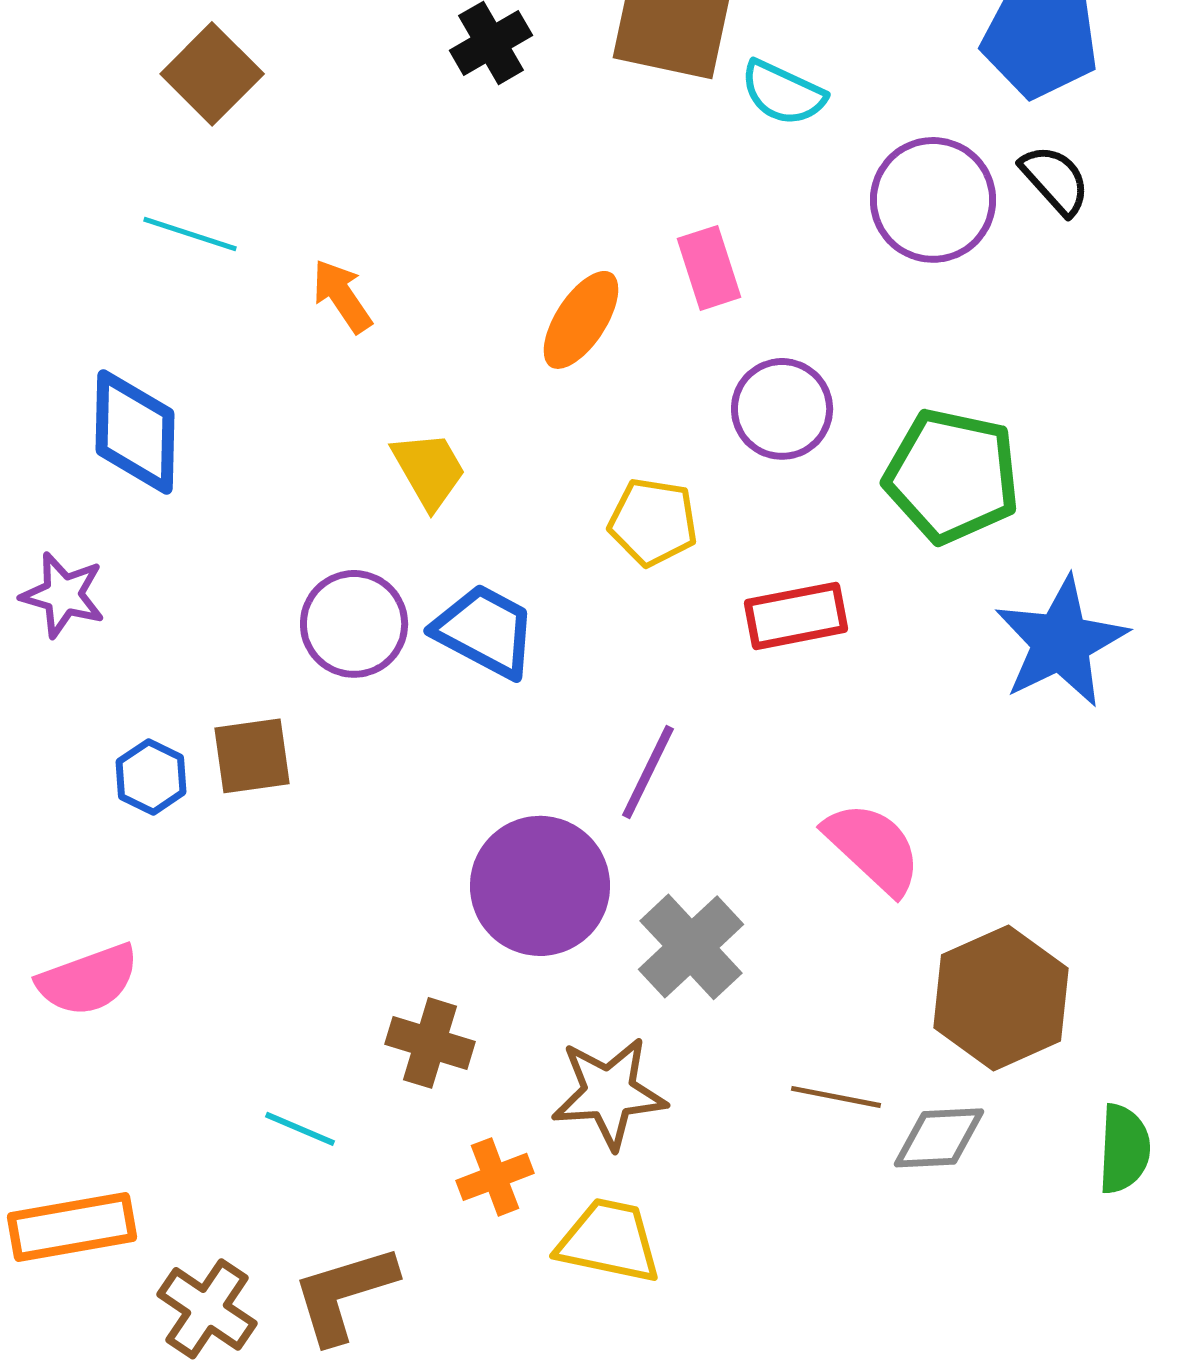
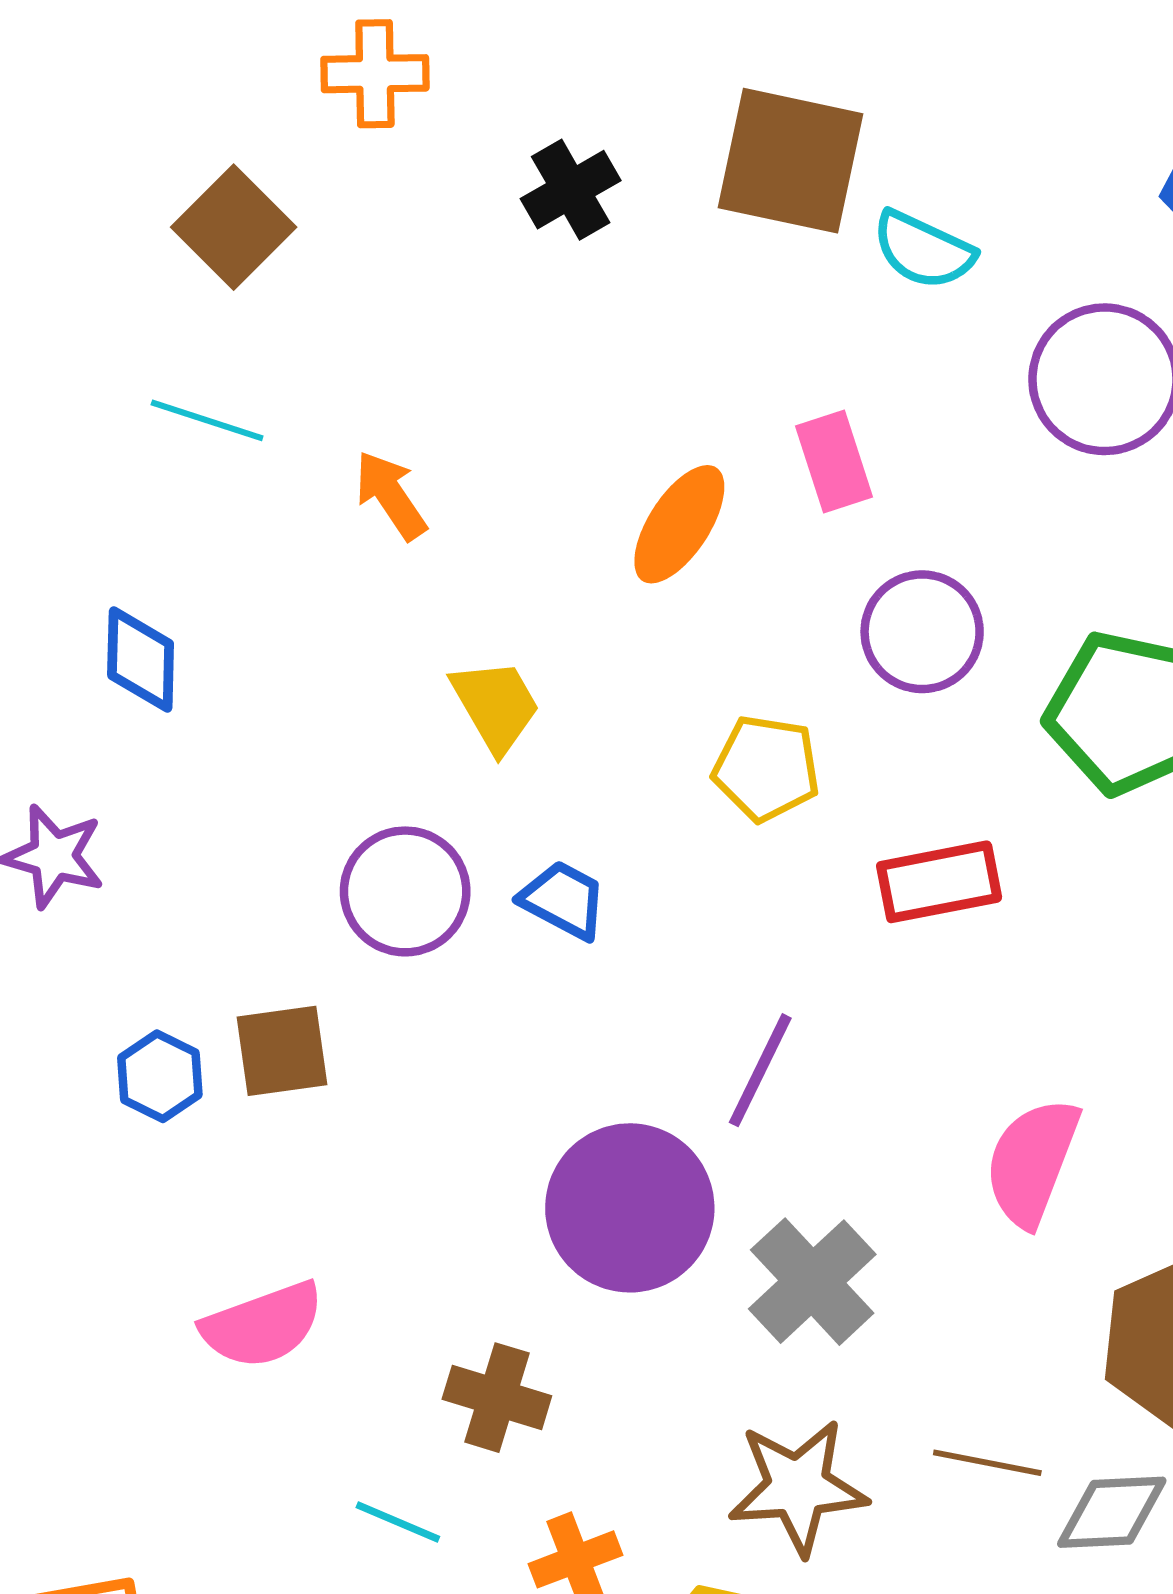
blue diamond: (135, 432) -> (141, 660), size x0.7
blue trapezoid: (485, 631) -> (563, 900), size x0.7
pink semicircle: (873, 848) -> (1032, 1162), turned -112
pink semicircle: (88, 980) -> (263, 1325), moved
brown star: (609, 1093) -> (798, 1487), moved
cyan line: (300, 1129) -> (398, 1522), moved

